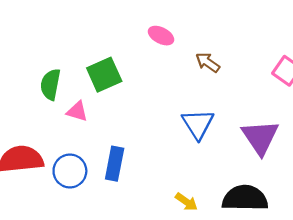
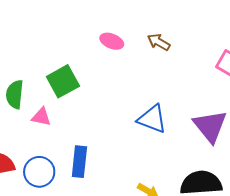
brown arrow: (208, 62) -> (159, 42), moved
blue triangle: (198, 124) -> (152, 119), turned -32

